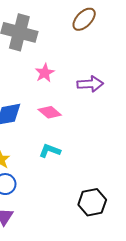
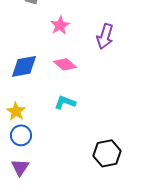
purple arrow: (90, 84) -> (105, 36), turned 110

